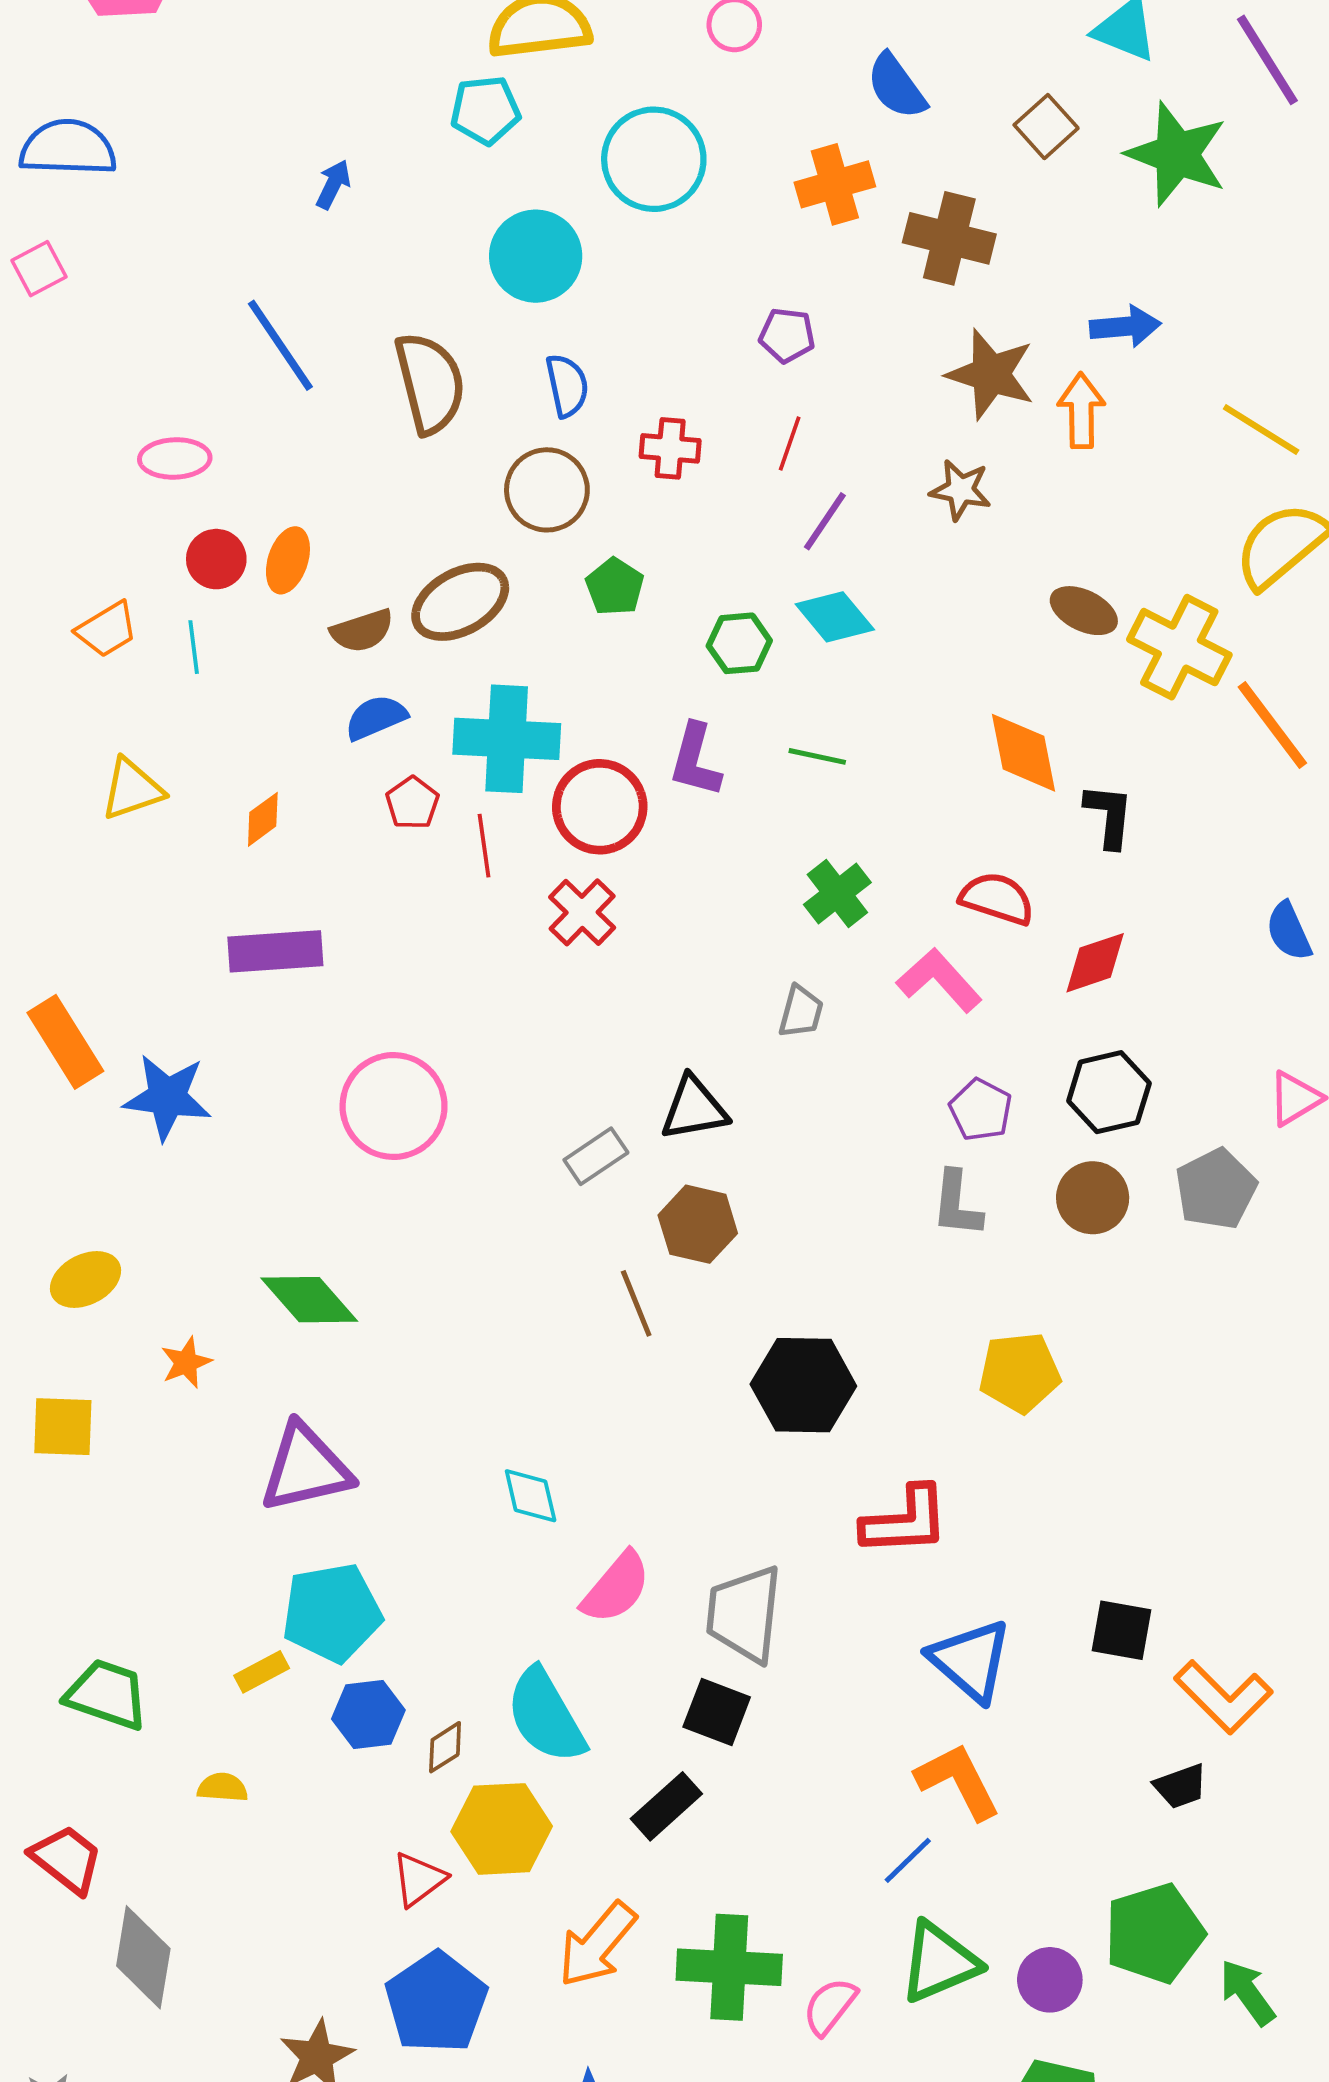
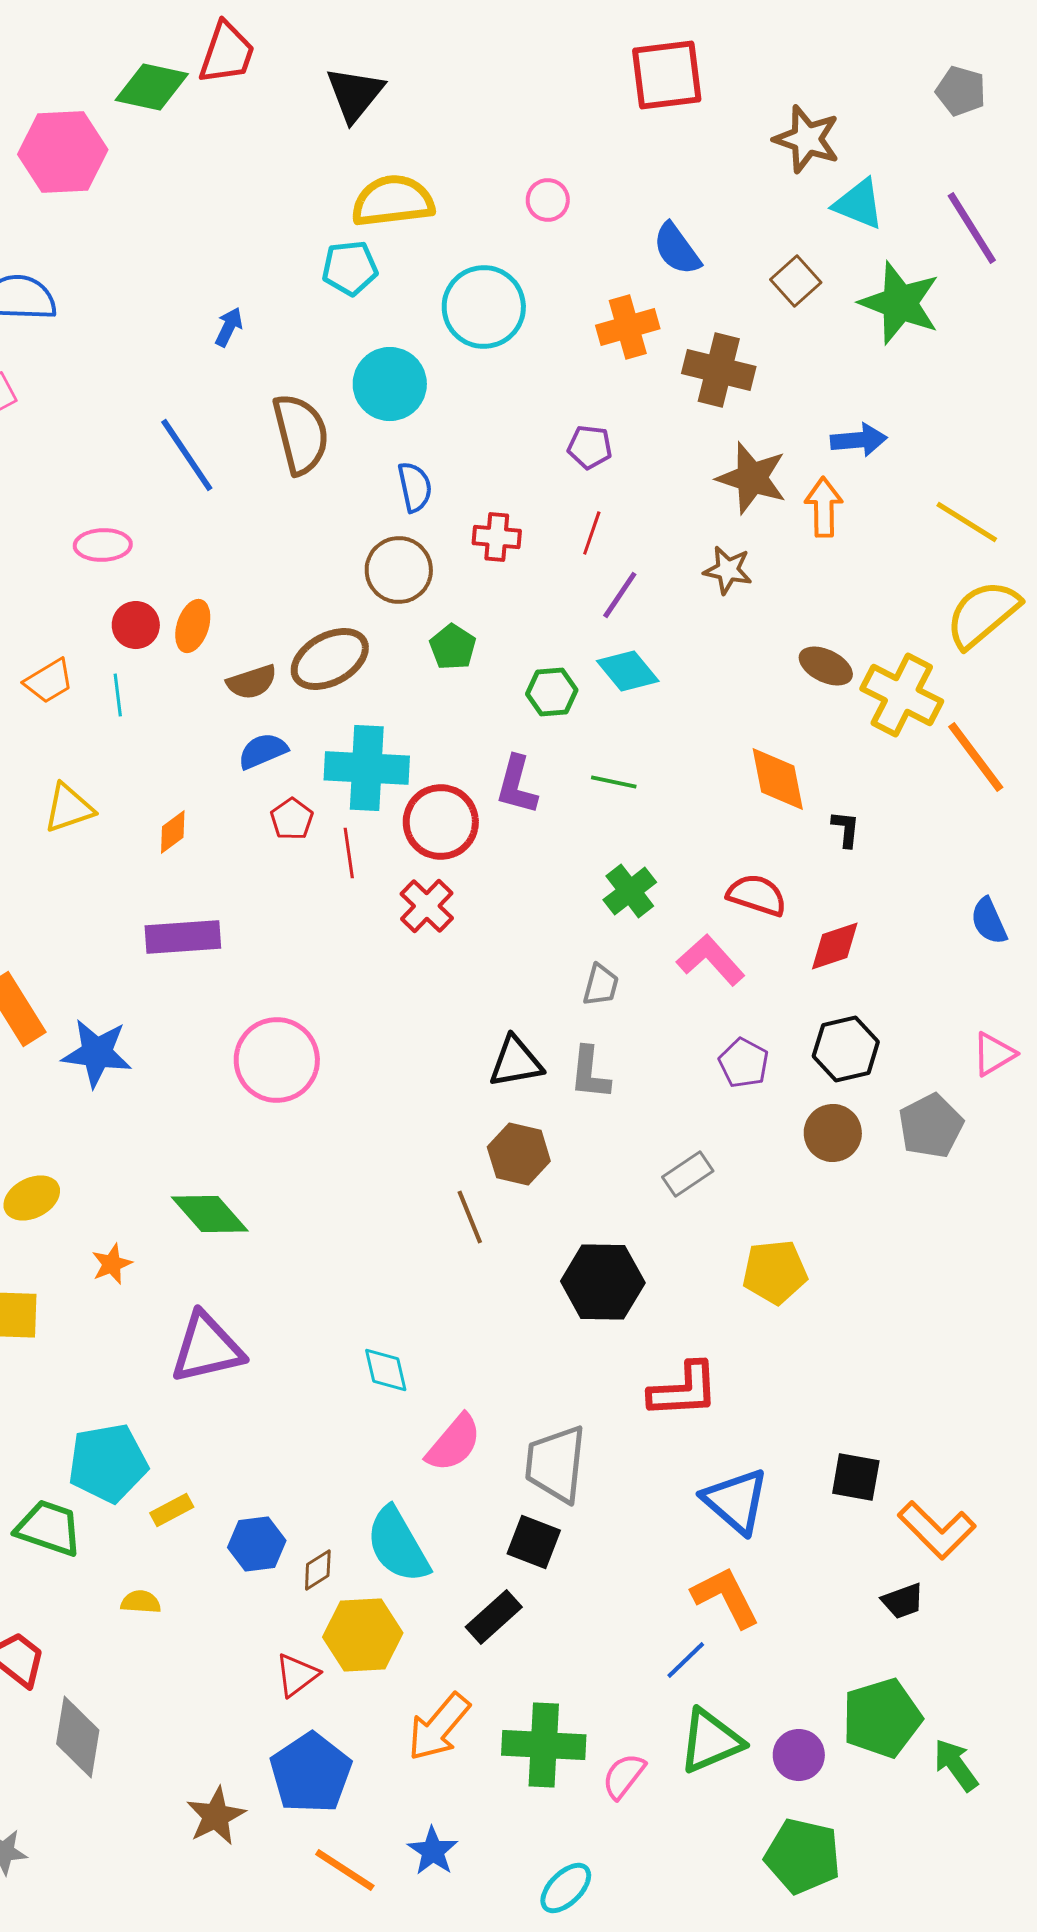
brown semicircle: (430, 383) -> (301, 434), moved
black L-shape: (1109, 816) -> (846, 829), size x0.7
gray rectangle: (596, 1156) -> (688, 1174), moved
gray L-shape: (957, 1204) -> (590, 1073), moved
cyan pentagon: (332, 1613) -> (108, 1463), moved

